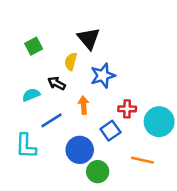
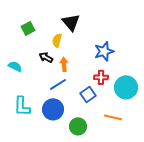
blue star: (103, 76) -> (104, 51), moved
cyan semicircle: (31, 95) -> (15, 66), moved, turned 48
orange arrow: (84, 105) -> (64, 64), moved
blue line: (52, 120) -> (58, 84), moved
blue circle: (80, 150) -> (53, 109), moved

